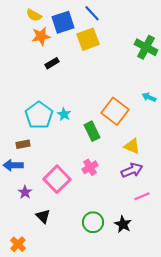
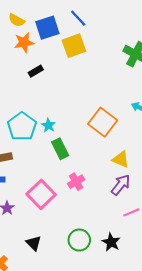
green rectangle: (92, 131) -> (60, 149), moved
purple arrow: (132, 170) -> (121, 185), turned -30
black triangle: (43, 216) -> (34, 243), moved

